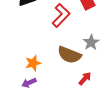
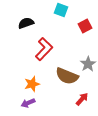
red L-shape: (61, 15) -> (44, 49), moved

